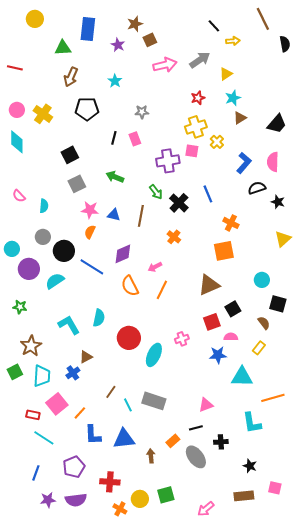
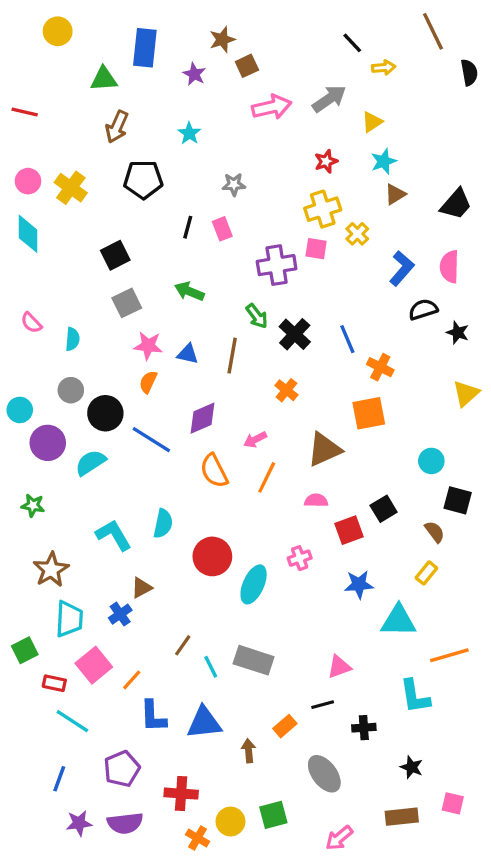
blue line: (208, 194) -> (347, 339), moved
brown triangle: (209, 285) -> (324, 449), moved
pink semicircle: (231, 337) -> (316, 500), moved
green square: (15, 372) -> (25, 650), moved
gray ellipse: (196, 457) -> (324, 774), moved

